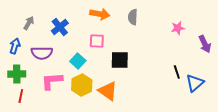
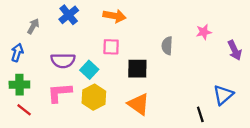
gray semicircle: (133, 17) -> (167, 46), moved
blue cross: (60, 27) -> (69, 15), moved
purple semicircle: (42, 53) -> (63, 61), moved
black line: (177, 72) -> (200, 114), moved
orange triangle: (108, 91) -> (139, 104), moved
red line: (21, 96) -> (24, 110), turned -64

